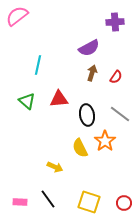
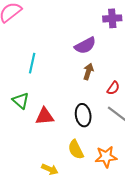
red semicircle: (116, 77) -> (113, 88), moved
red triangle: (59, 99) -> (45, 116), moved
orange star: (105, 141) -> (106, 157), moved, turned 30

